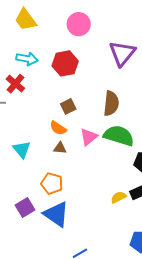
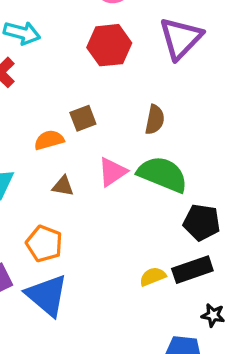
red hexagon: (65, 63) -> (109, 45), moved
brown semicircle: (111, 103) -> (155, 120), size x0.7
orange semicircle: (58, 128) -> (49, 140), moved, turned 126

